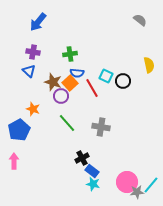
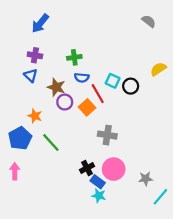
yellow semicircle: (149, 65) -> (158, 69), turned -112
orange square: (70, 83) -> (87, 107), moved
green line: (67, 123) -> (51, 142), moved
pink circle: (127, 182) -> (114, 169), moved
gray star: (137, 192) -> (146, 179), moved

